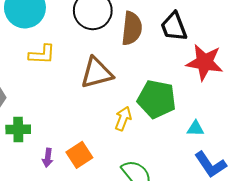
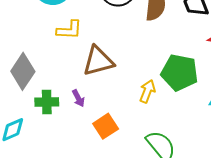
brown triangle: (97, 73) -> (98, 61), moved
purple arrow: (48, 158) -> (78, 98), moved, turned -36

